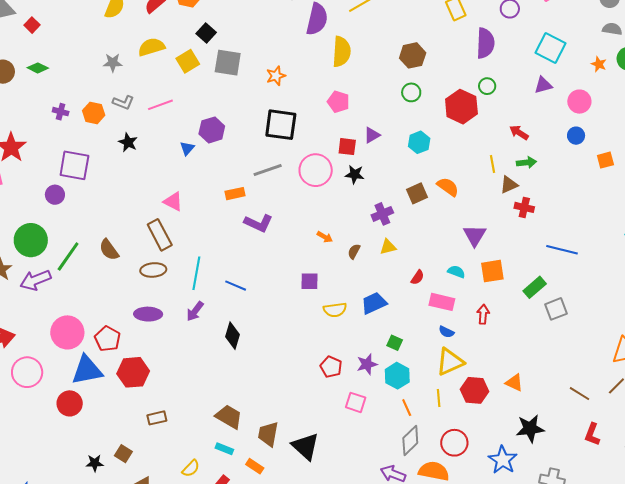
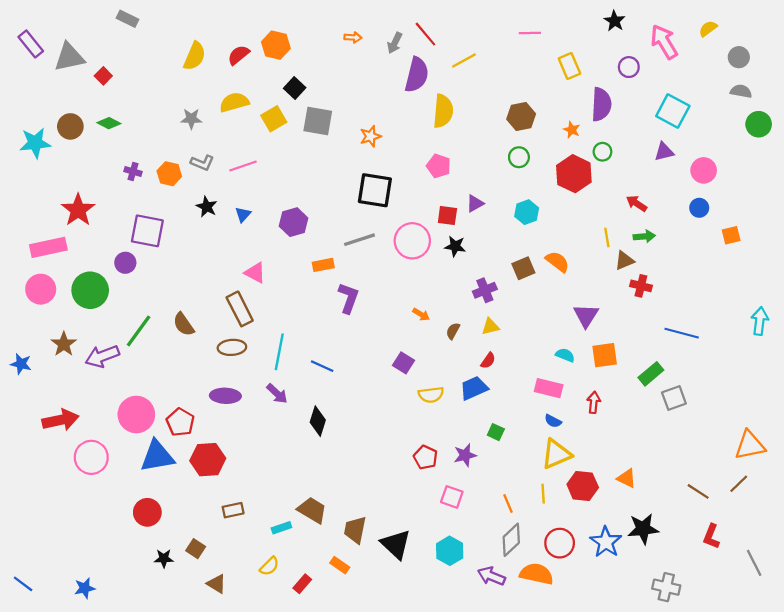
orange star: (599, 64) -> (572, 130), moved
purple hexagon: (212, 130) -> (294, 222), moved
blue triangle: (187, 148) -> (243, 214), moved
purple L-shape: (258, 223) -> (349, 298), turned -96
green circle: (31, 240) -> (90, 290), moved
red semicircle: (417, 277) -> (488, 361), moved
purple square: (310, 281) -> (403, 363), turned 30
purple arrow: (195, 311) -> (277, 394), turned -85
cyan hexagon: (397, 376) -> (450, 551), moved
red circle: (70, 403) -> (147, 512), moved
cyan rectangle: (224, 449) -> (281, 528), moved, turned -42
blue star: (503, 460) -> (606, 542), moved

